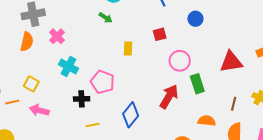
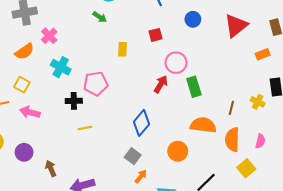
orange semicircle: (27, 42) -> (24, 51), moved, turned 42
red triangle: (231, 62) -> (236, 26), moved, turned -30
pink pentagon: (102, 82) -> (96, 84), turned -30
red arrow: (169, 97) -> (161, 84), moved, size x0.7
blue diamond: (131, 115) -> (142, 123), moved
orange semicircle: (207, 121) -> (203, 125), size x1.4

